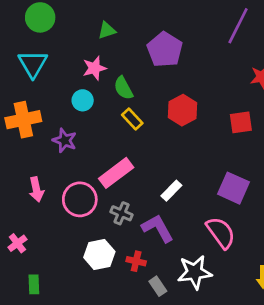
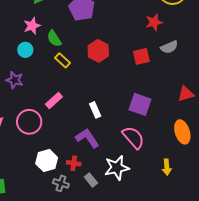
pink rectangle: (116, 173) -> (54, 100), size x0.7
white rectangle: (171, 191) -> (95, 110), turned -63
gray cross: (122, 213) -> (61, 183), moved

